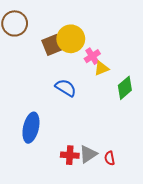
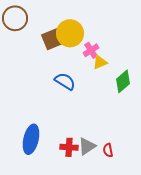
blue ellipse: (31, 128) -> (31, 139), moved

